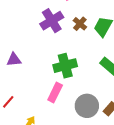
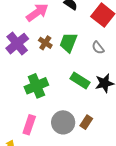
pink rectangle: (55, 93) -> (29, 125), moved

